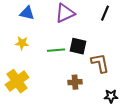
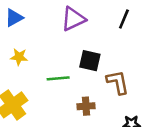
blue triangle: (27, 13) -> (14, 18), moved, turned -42
green line: (56, 50) -> (58, 78), moved

